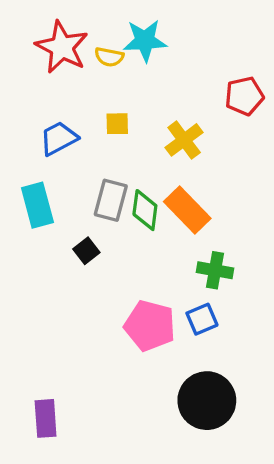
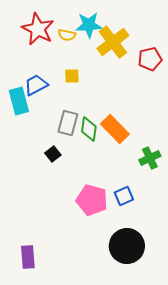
yellow cross: (184, 140) -> (113, 42), moved, size x1.4
cyan rectangle: (37, 205) -> (19, 101), moved
green cross: (215, 270) -> (150, 158), moved, turned -35

